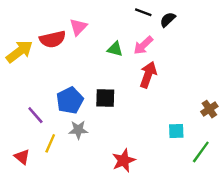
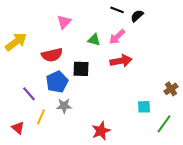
red semicircle: (53, 39) -> (52, 55), moved
red arrow: (148, 75) -> (121, 61), turned 60
black square: (105, 98) -> (81, 69), moved

